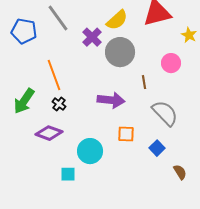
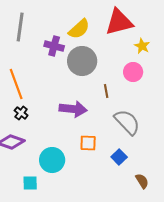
gray line: (58, 18) -> (20, 27), turned 44
yellow star: (189, 35) -> (142, 46), moved
purple cross: (92, 37) -> (54, 46), turned -30

